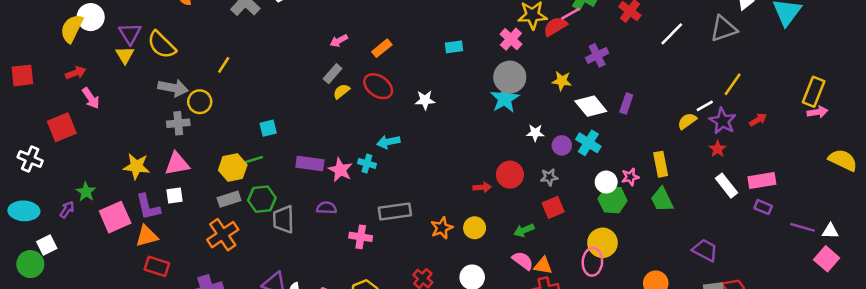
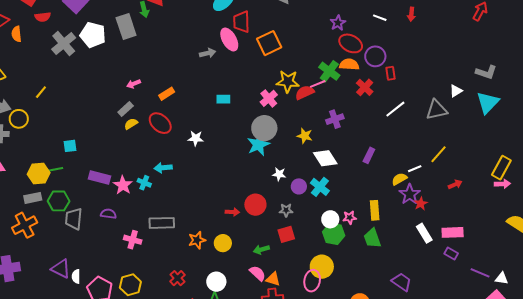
purple rectangle: (626, 104) -> (369, 155), moved
purple star: (723, 121) -> (410, 194), moved

